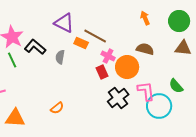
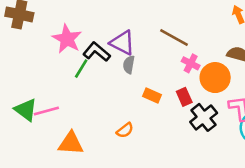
purple triangle: (64, 23) -> (122, 43), moved
orange rectangle: (81, 43) -> (152, 96), moved
green line: (12, 60) -> (81, 69), moved, turned 56
red rectangle: (102, 72) -> (184, 97), moved

